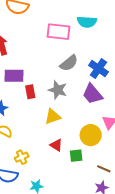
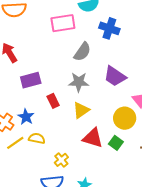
blue cross: (98, 69) -> (109, 28), moved
red rectangle: (30, 92) -> (53, 101), moved
red triangle: (56, 145) -> (93, 138), size x1.5
green square: (76, 156) -> (116, 143), turned -32

